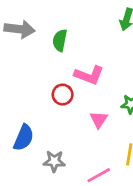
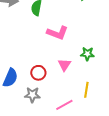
red circle: (63, 95) -> (38, 73), moved

